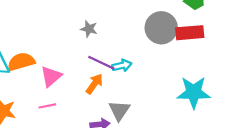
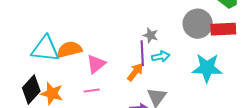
gray star: (89, 29) -> (151, 35), moved
purple line: (101, 63) -> (142, 53), turned 60
cyan star: (194, 92) -> (207, 68), moved

